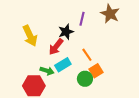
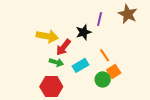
yellow arrow: (30, 36) -> (47, 36), turned -55
red arrow: (56, 47) -> (63, 47), moved
green arrow: (47, 71) -> (56, 62), moved

